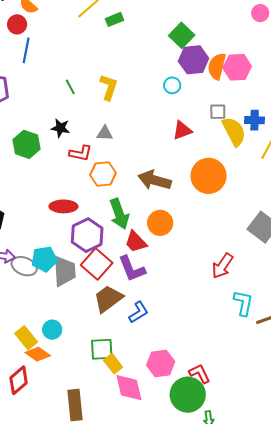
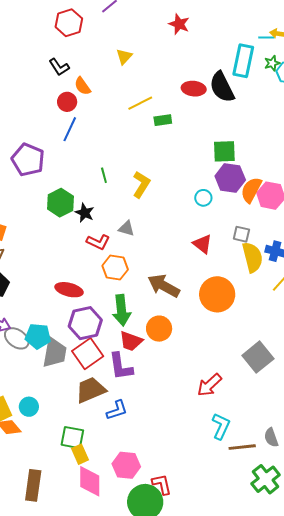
green square: (182, 35) -> (224, 151), turned 30
red triangle: (182, 130) -> (202, 244), turned 45
green hexagon: (27, 144) -> (60, 203), moved
red trapezoid: (136, 242) -> (131, 341), turned -40

